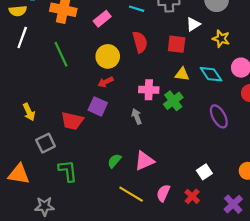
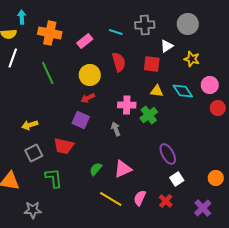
yellow arrow: (29, 112) -> (30, 125), moved, turned 98
purple ellipse: (219, 116) -> (168, 154), moved
red trapezoid: (72, 121) -> (64, 146), moved

